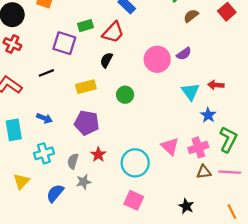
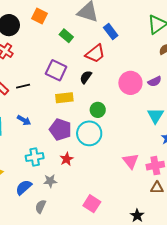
green rectangle: (85, 26) -> (66, 36), moved, turned 48
purple square: (64, 43) -> (56, 70), moved
black line: (46, 73) -> (23, 86), moved
cyan cross: (44, 153) -> (35, 157), moved
gray semicircle: (73, 161) -> (41, 206), moved
cyan circle: (135, 163) -> (89, 133), moved

